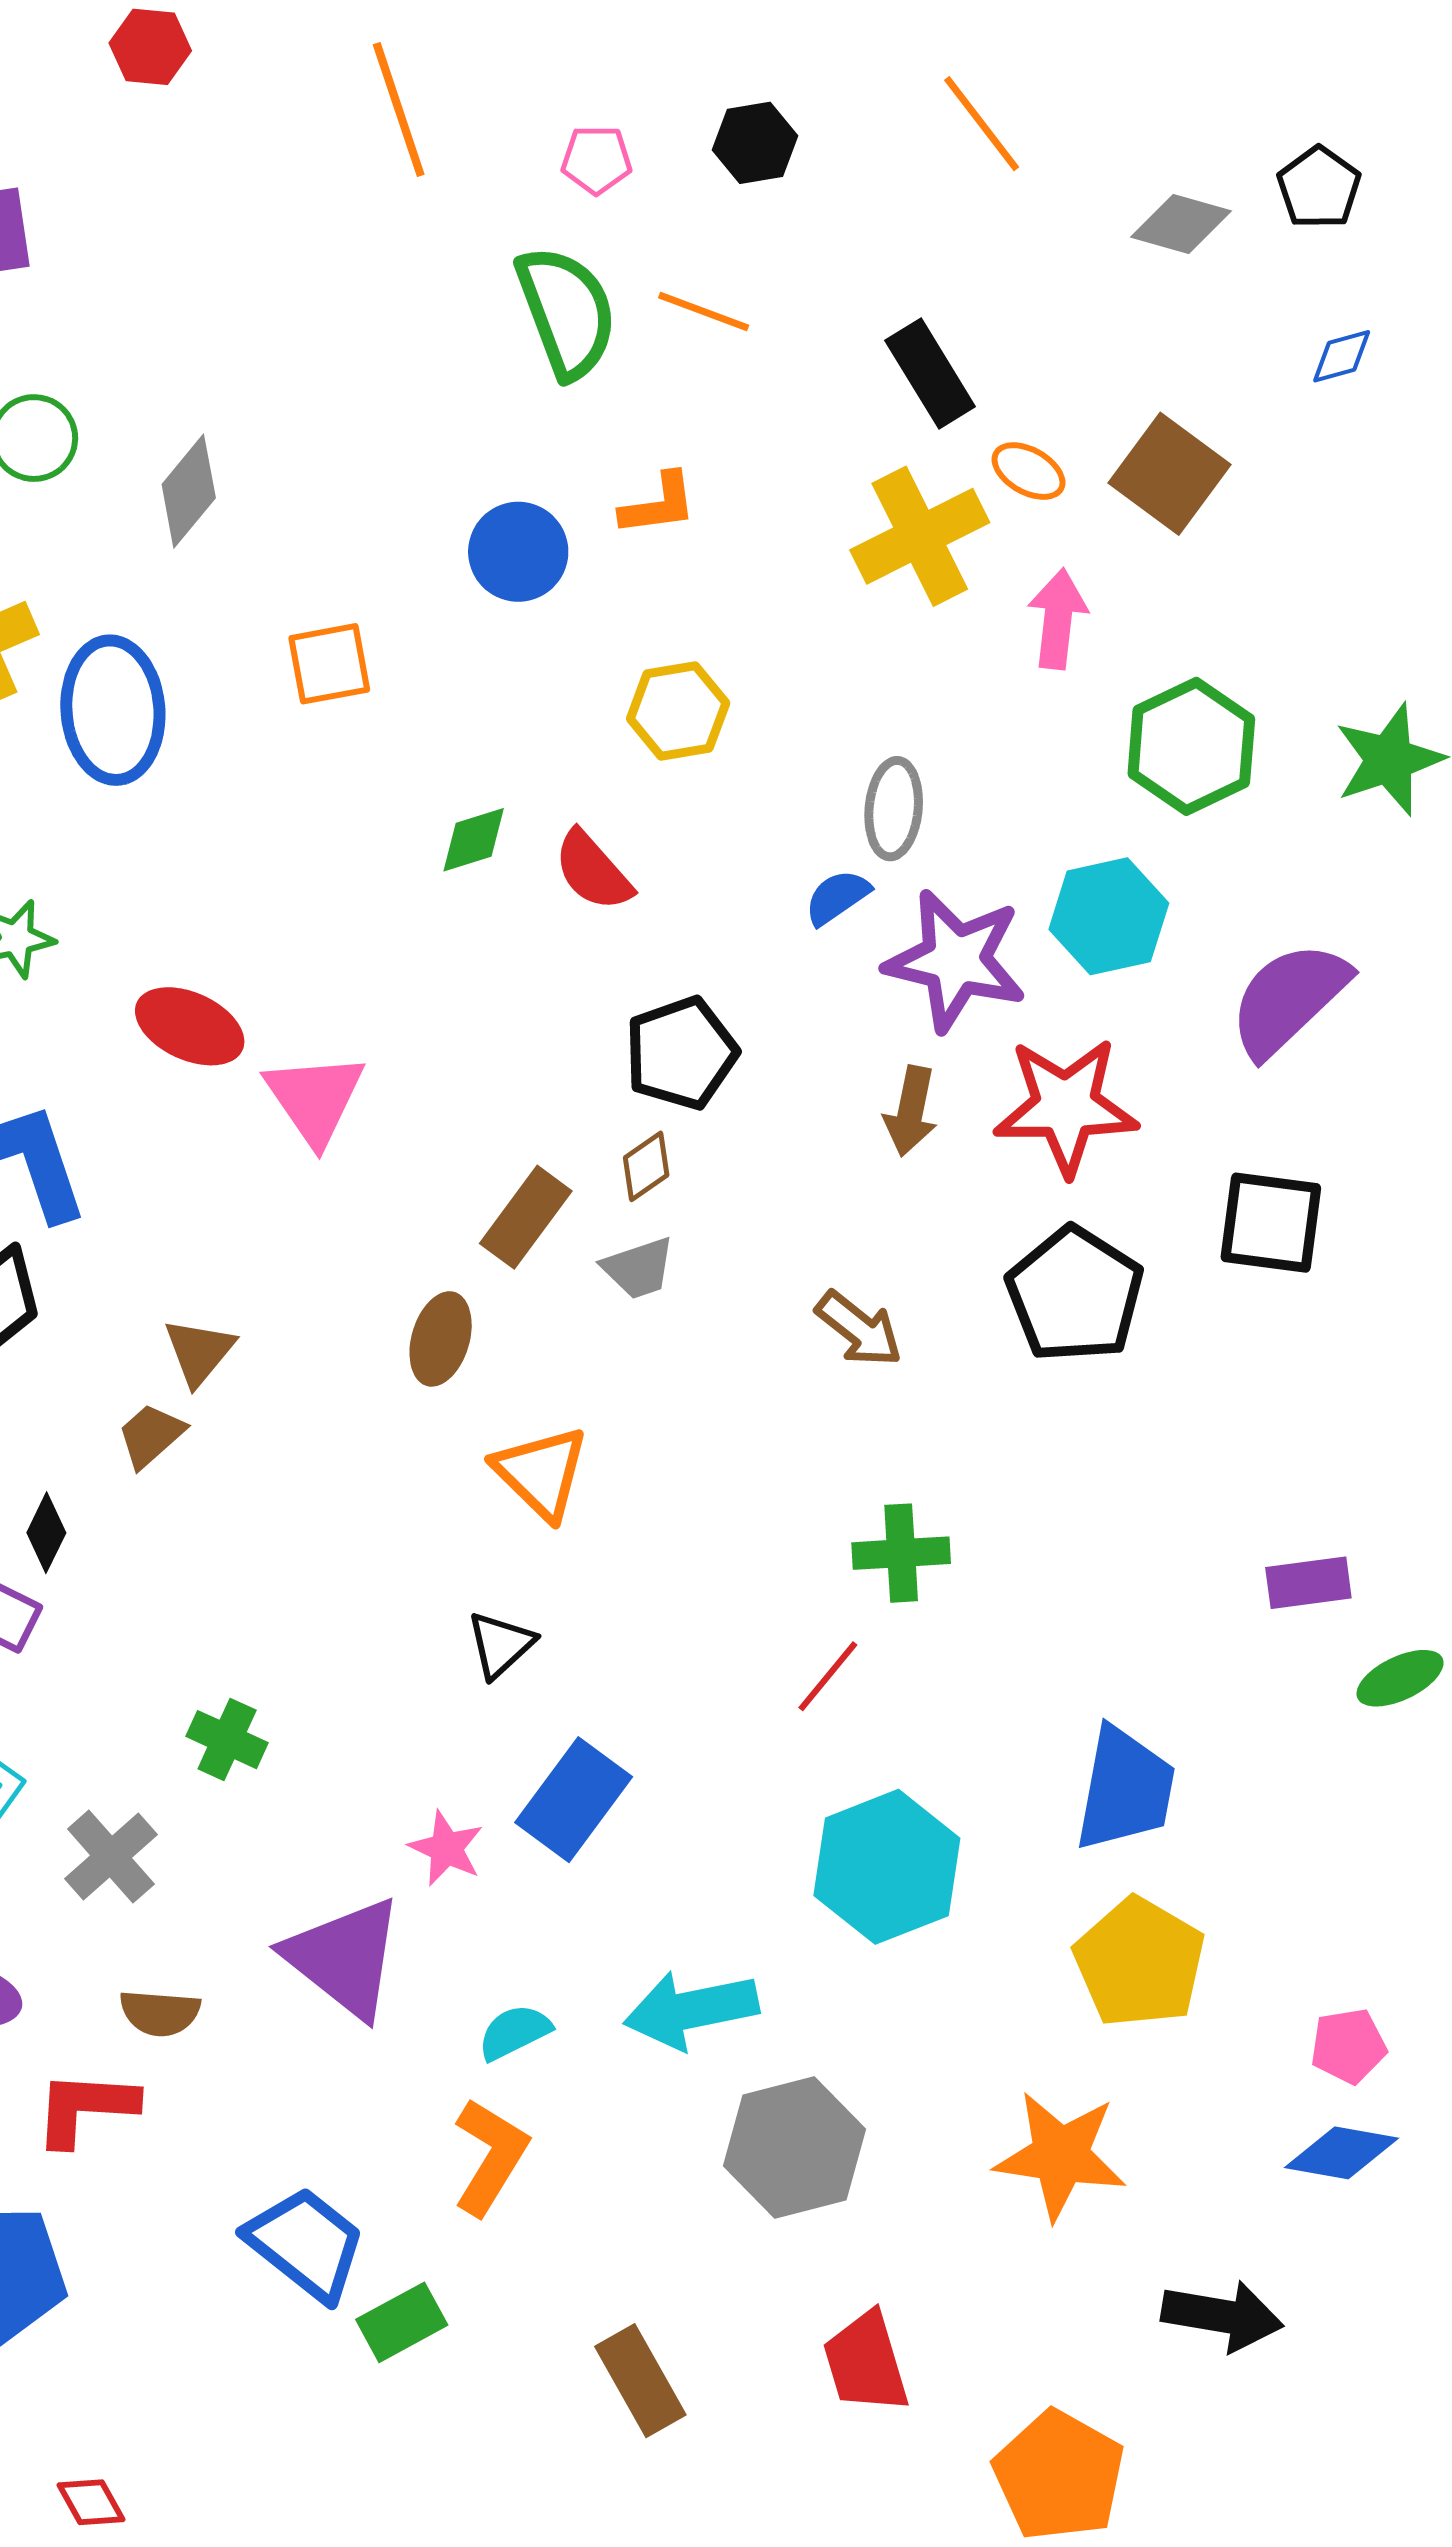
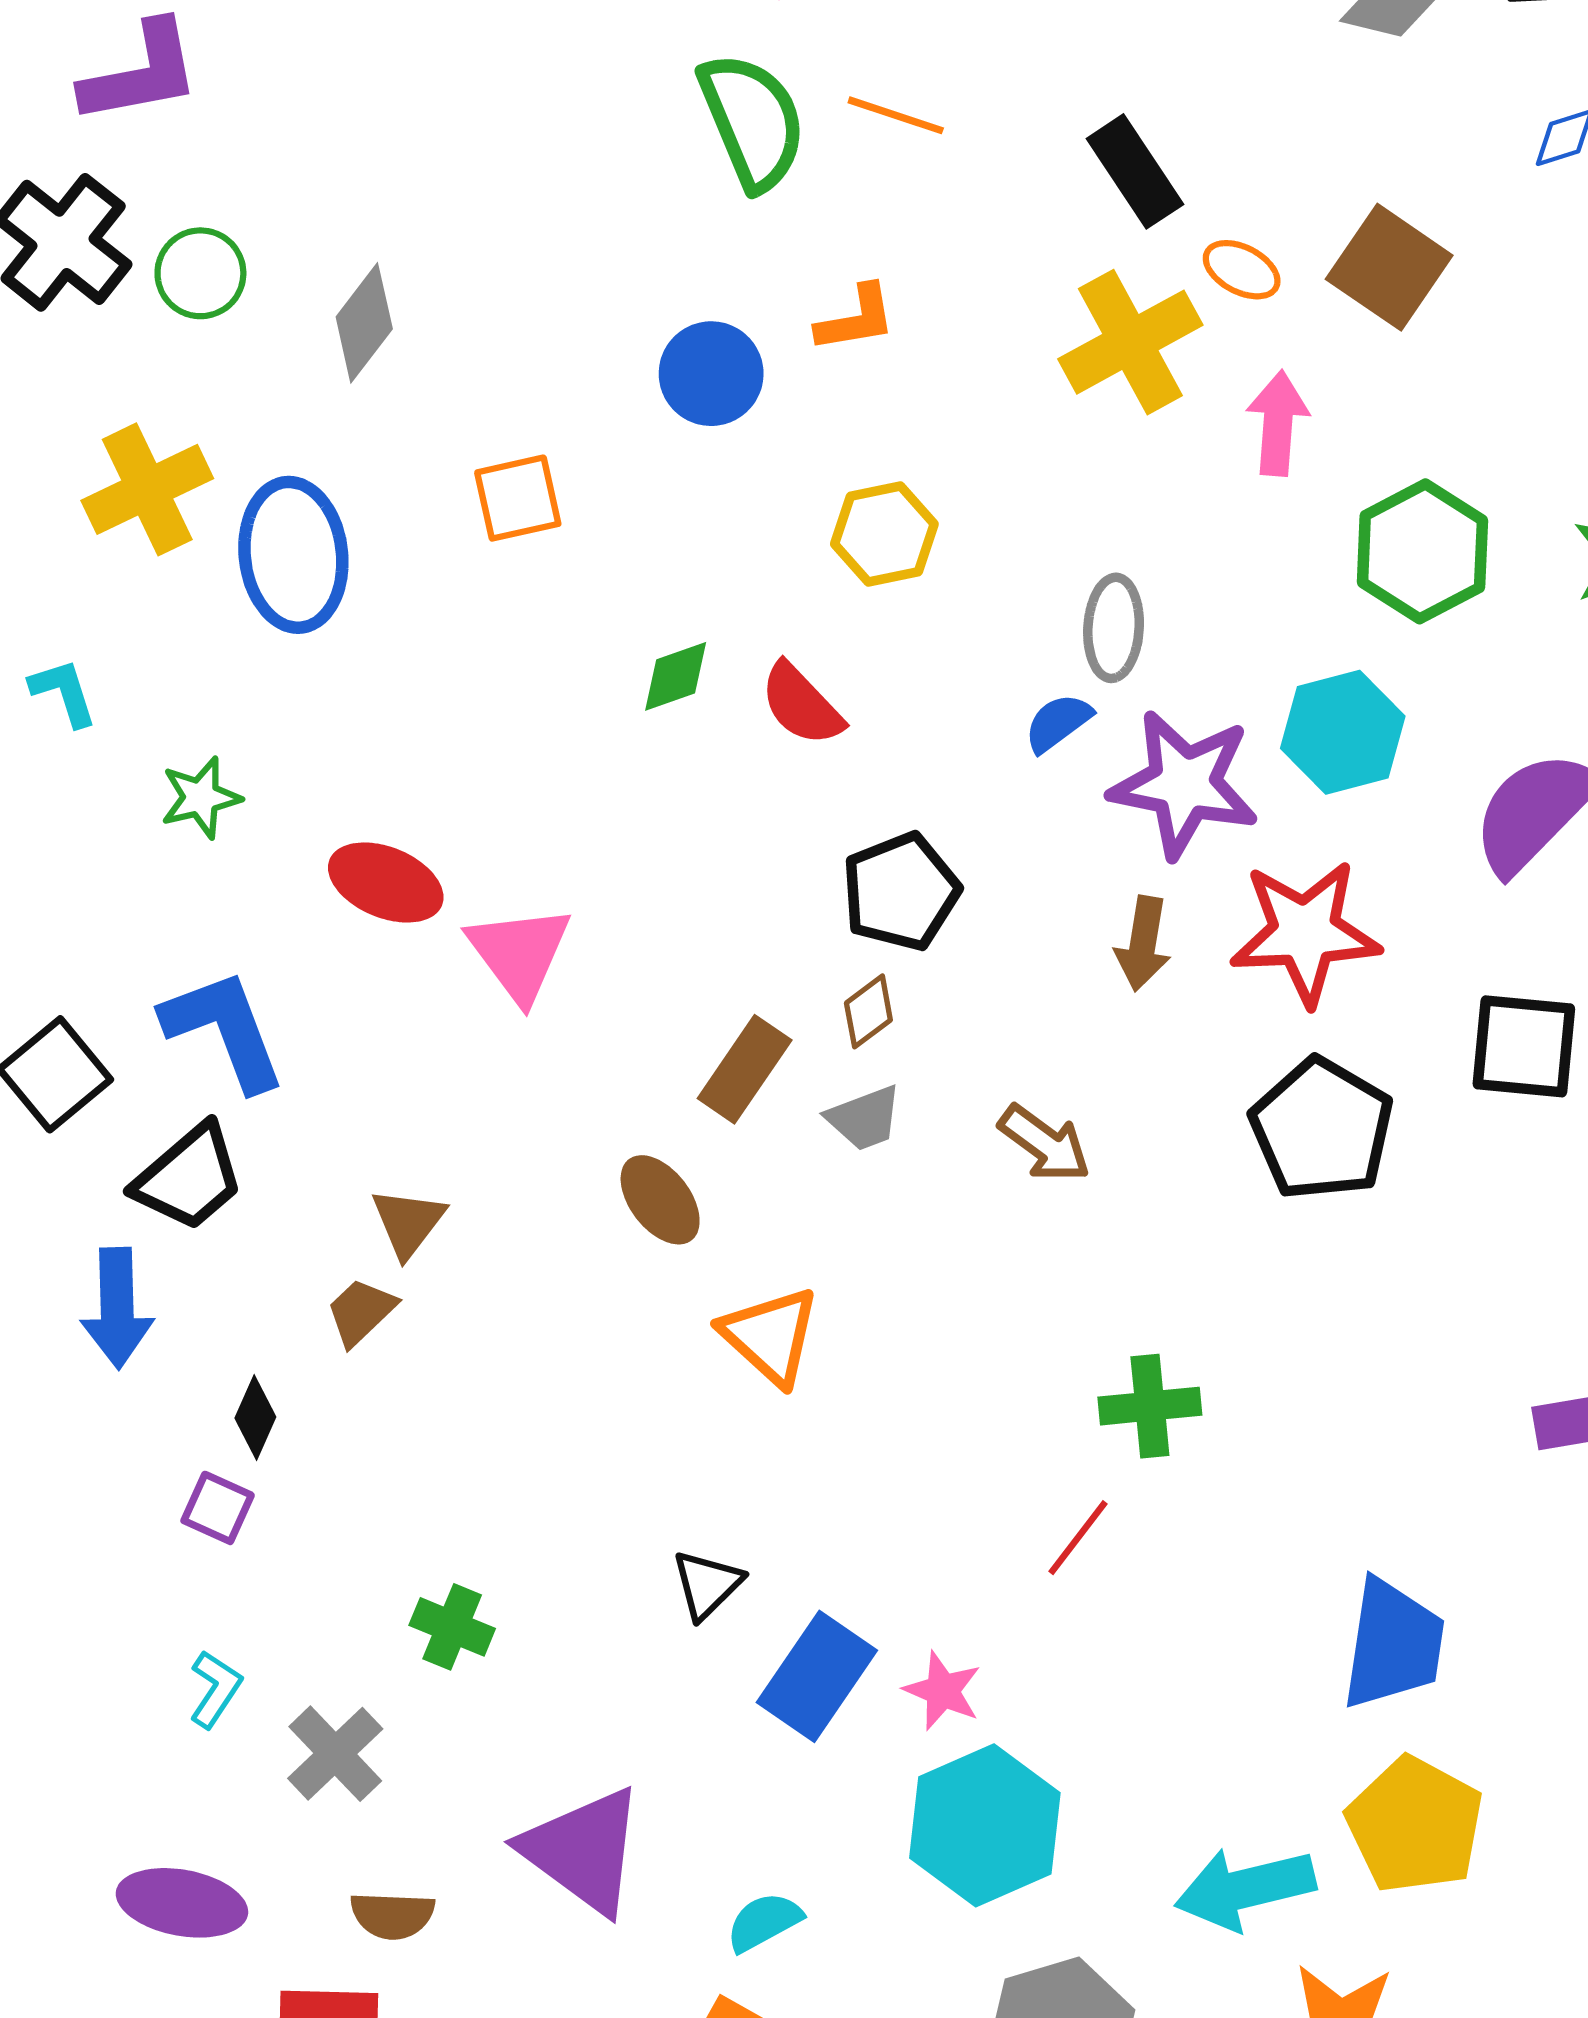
brown arrow: (859, 1329) -> (1045, 1143), moved
brown ellipse: (441, 1339) -> (660, 1200), turned -52
black triangle: (501, 1645) -> (707, 1584), moved
pink star: (446, 1848) -> (943, 1691), moved
cyan hexagon: (887, 1867) -> (985, 1825), moved
cyan arrow: (691, 2010) -> (1245, 1889), moved

